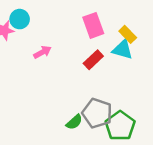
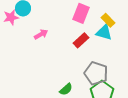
pink rectangle: (93, 25) -> (81, 13), turned 42
gray pentagon: (97, 113) -> (96, 73), moved

